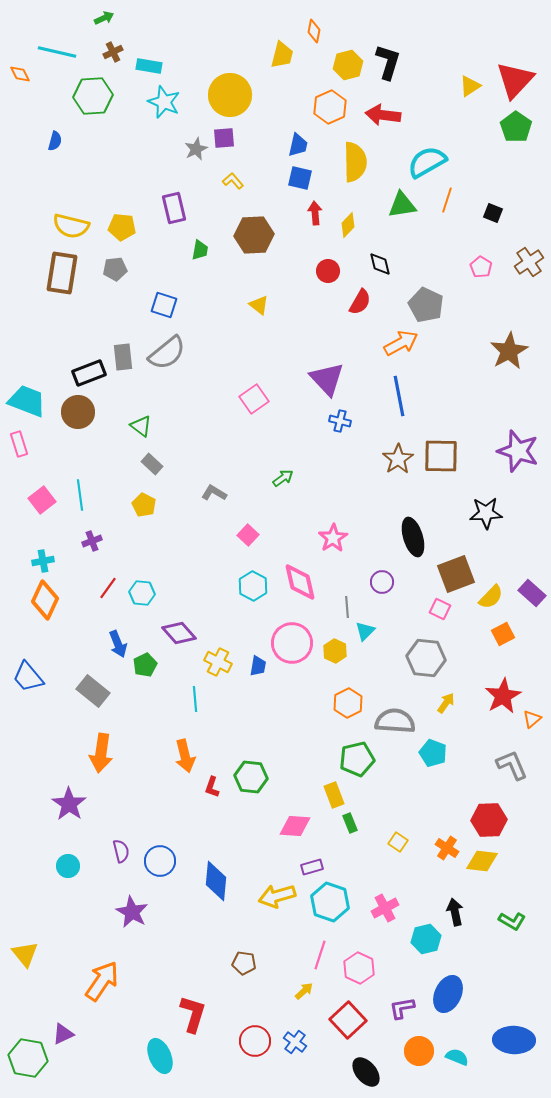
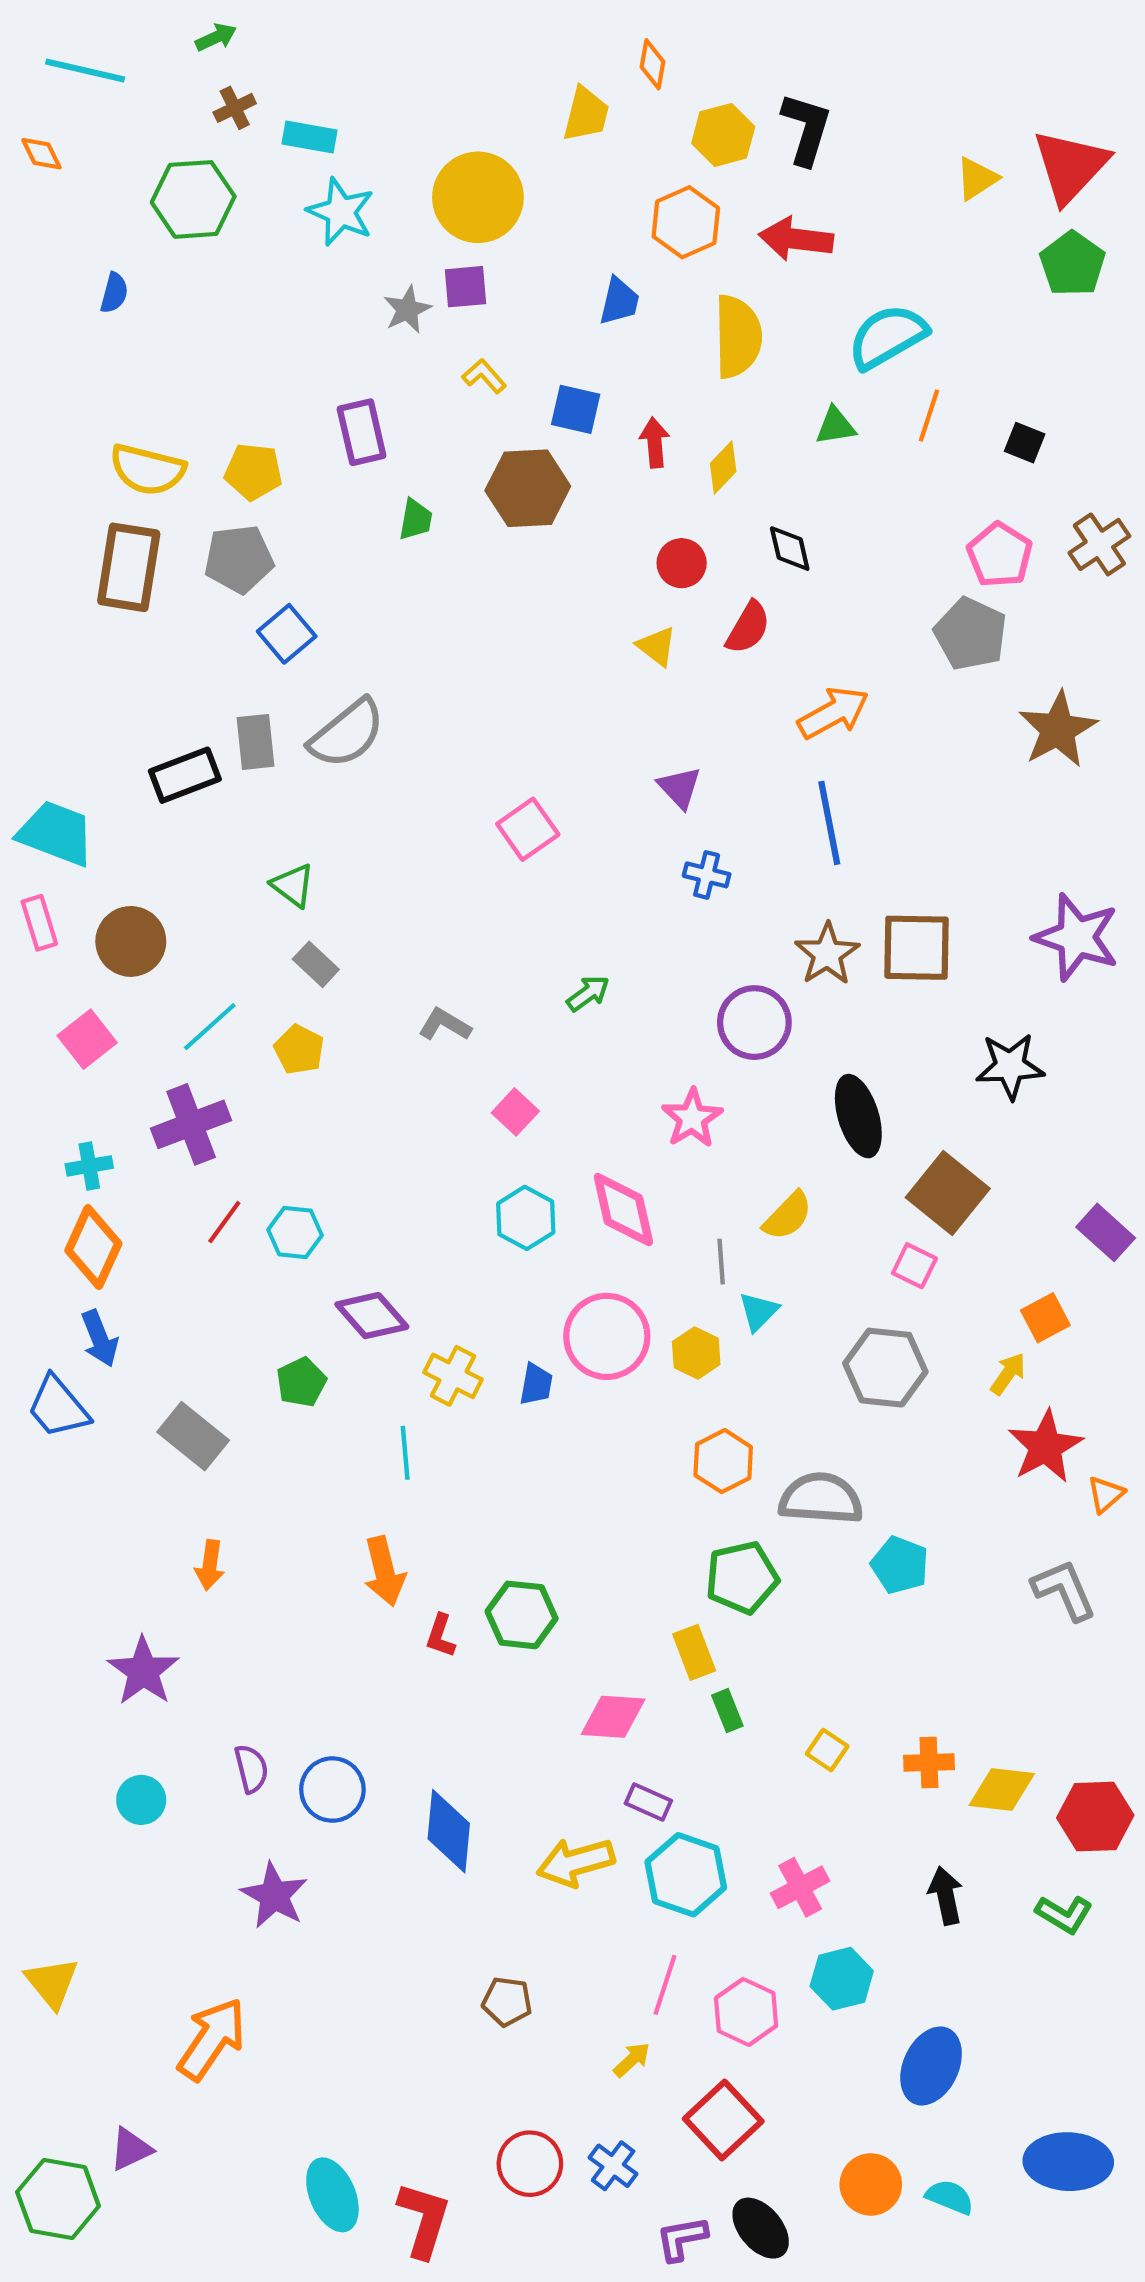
cyan line: (57, 52) -> (85, 71), moved
blue square: (300, 178) -> (576, 409), moved
green triangle: (402, 205) -> (835, 426), size x0.7
pink pentagon: (481, 267) -> (1000, 555), size x1.4
gray pentagon: (115, 269) -> (239, 559), size x1.4
blue square: (164, 305) -> (287, 634), moved, turned 32
yellow triangle: (259, 305) -> (657, 646), moved
gray pentagon: (426, 305) -> (971, 634), moved
purple triangle: (327, 379) -> (680, 788), size x0.6
brown circle: (78, 412) -> (131, 941), moved
cyan line: (80, 495) -> (210, 1027), moved, turned 56
purple cross: (92, 541) -> (191, 1124), size x1.8
brown square: (456, 574) -> (948, 1193), turned -30
purple circle: (382, 582) -> (754, 1023), moved, size x1.5
yellow semicircle: (491, 597) -> (788, 1216), moved
blue arrow: (118, 644) -> (100, 1338), moved
yellow arrow: (446, 703) -> (1008, 1374), moved
orange arrow: (101, 753) -> (210, 1565), size x0.6
red hexagon: (489, 820) -> (1095, 1817), moved
orange cross: (447, 848) -> (929, 1763), turned -35
purple rectangle: (312, 867) -> (648, 1802), turned 40
cyan hexagon: (426, 939) -> (842, 1979), moved
purple L-shape: (402, 1008) -> (682, 2239), moved
red L-shape: (193, 1014) -> (424, 2220), moved

